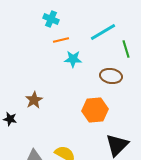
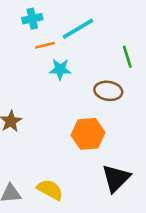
cyan cross: (51, 19) -> (32, 19), turned -35
cyan line: (103, 32) -> (78, 29), moved

